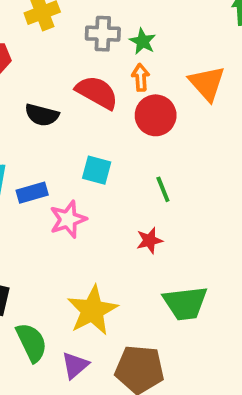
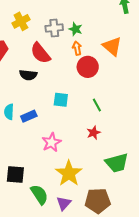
red semicircle: (97, 92) -> (40, 53), moved, turned -150
pink star: (68, 219) -> (51, 142), moved

